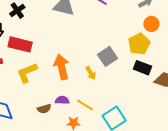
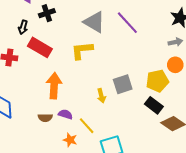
orange arrow: (62, 67) -> (54, 86), moved
yellow L-shape: (27, 73) -> (82, 50), moved

